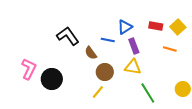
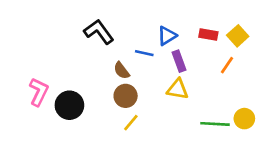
black L-shape: (68, 36) -> (99, 32), moved
orange line: (170, 49) -> (227, 65), turned -72
brown circle: (105, 72) -> (126, 96), moved
green line: (148, 93) -> (215, 124), moved, turned -55

